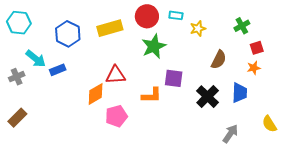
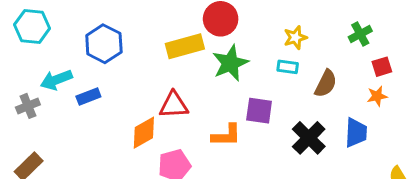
cyan rectangle: (176, 15) -> (288, 67), moved
yellow rectangle: (110, 28) -> (185, 46), moved
cyan arrow: (36, 59) -> (56, 80), turned 120

